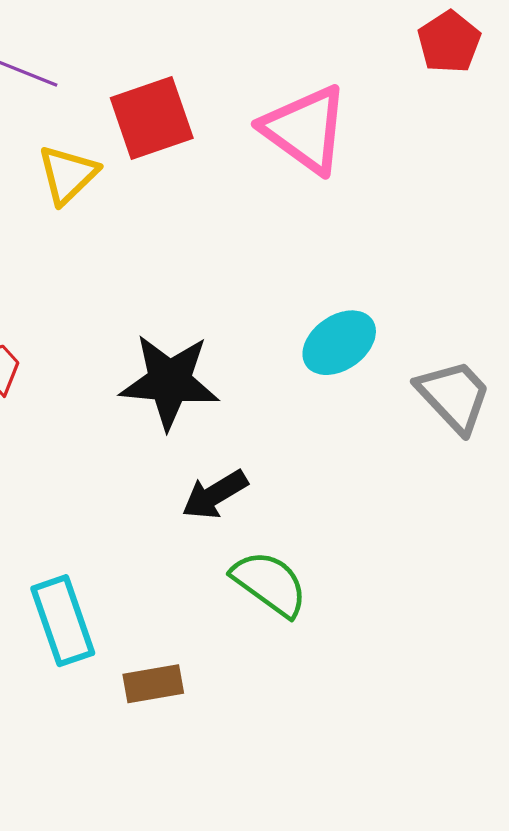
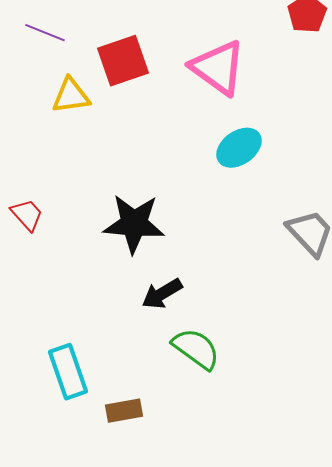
yellow triangle: (68, 175) -> (71, 96), turned 36
cyan ellipse: (339, 343) -> (239, 148), moved

